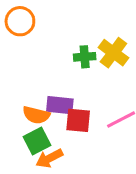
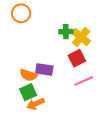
green cross: (85, 57) -> (66, 32), moved
red square: (78, 120) -> (77, 58), moved, turned -36

